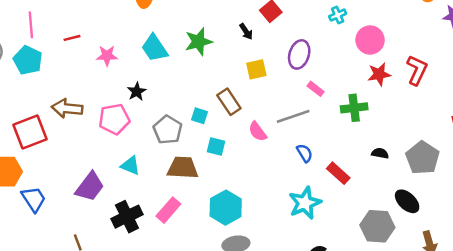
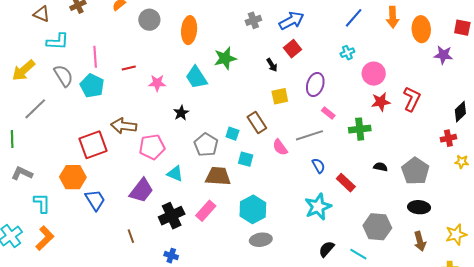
green star: (198, 42) -> (225, 58), moved
pink pentagon: (114, 119) -> (152, 147), moved
black ellipse: (407, 201) -> (419, 207), moved, turned -40

